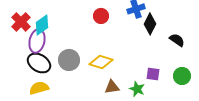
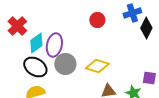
cyan diamond: (42, 25) -> (36, 43), moved
purple ellipse: (37, 41) -> (54, 45), moved

